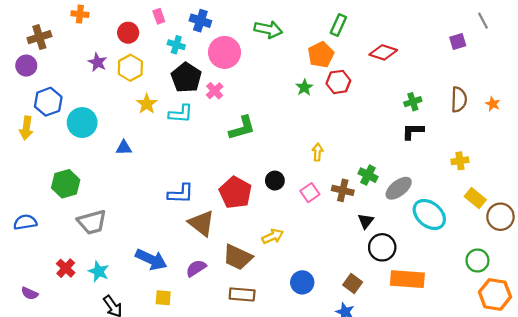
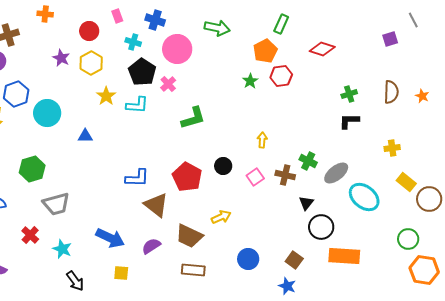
red cross: (66, 268) -> (30, 235), moved

